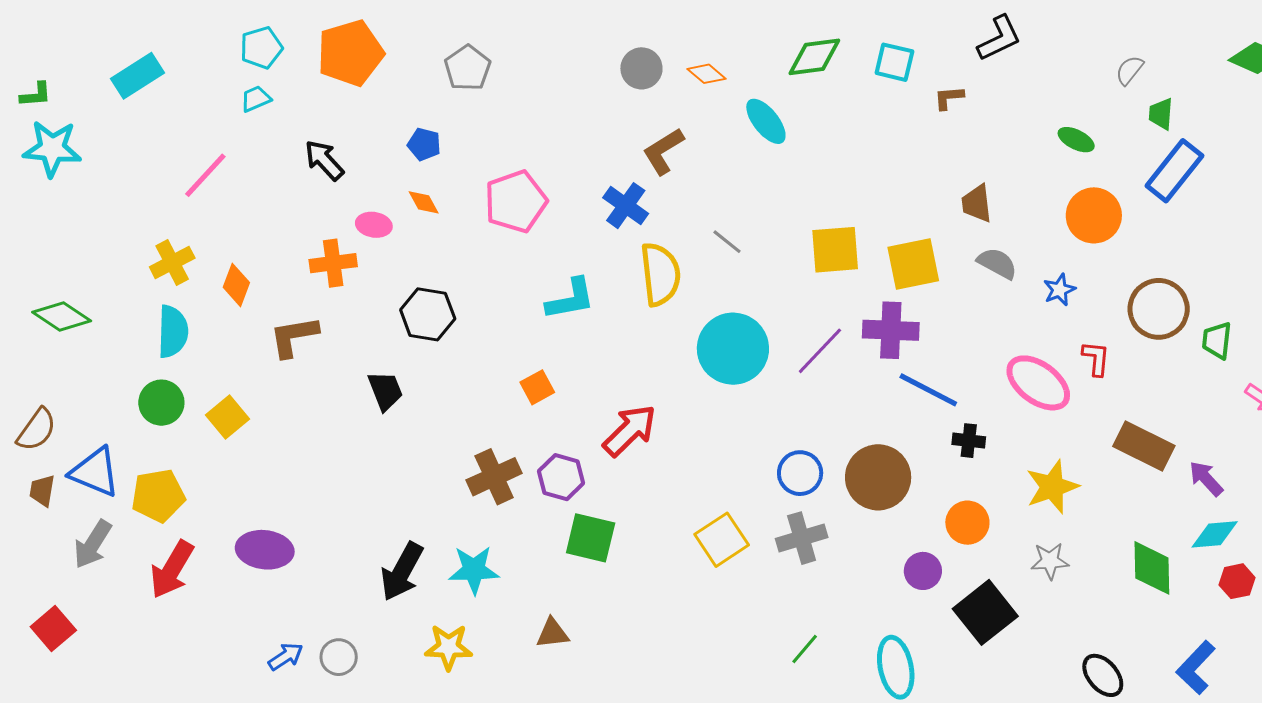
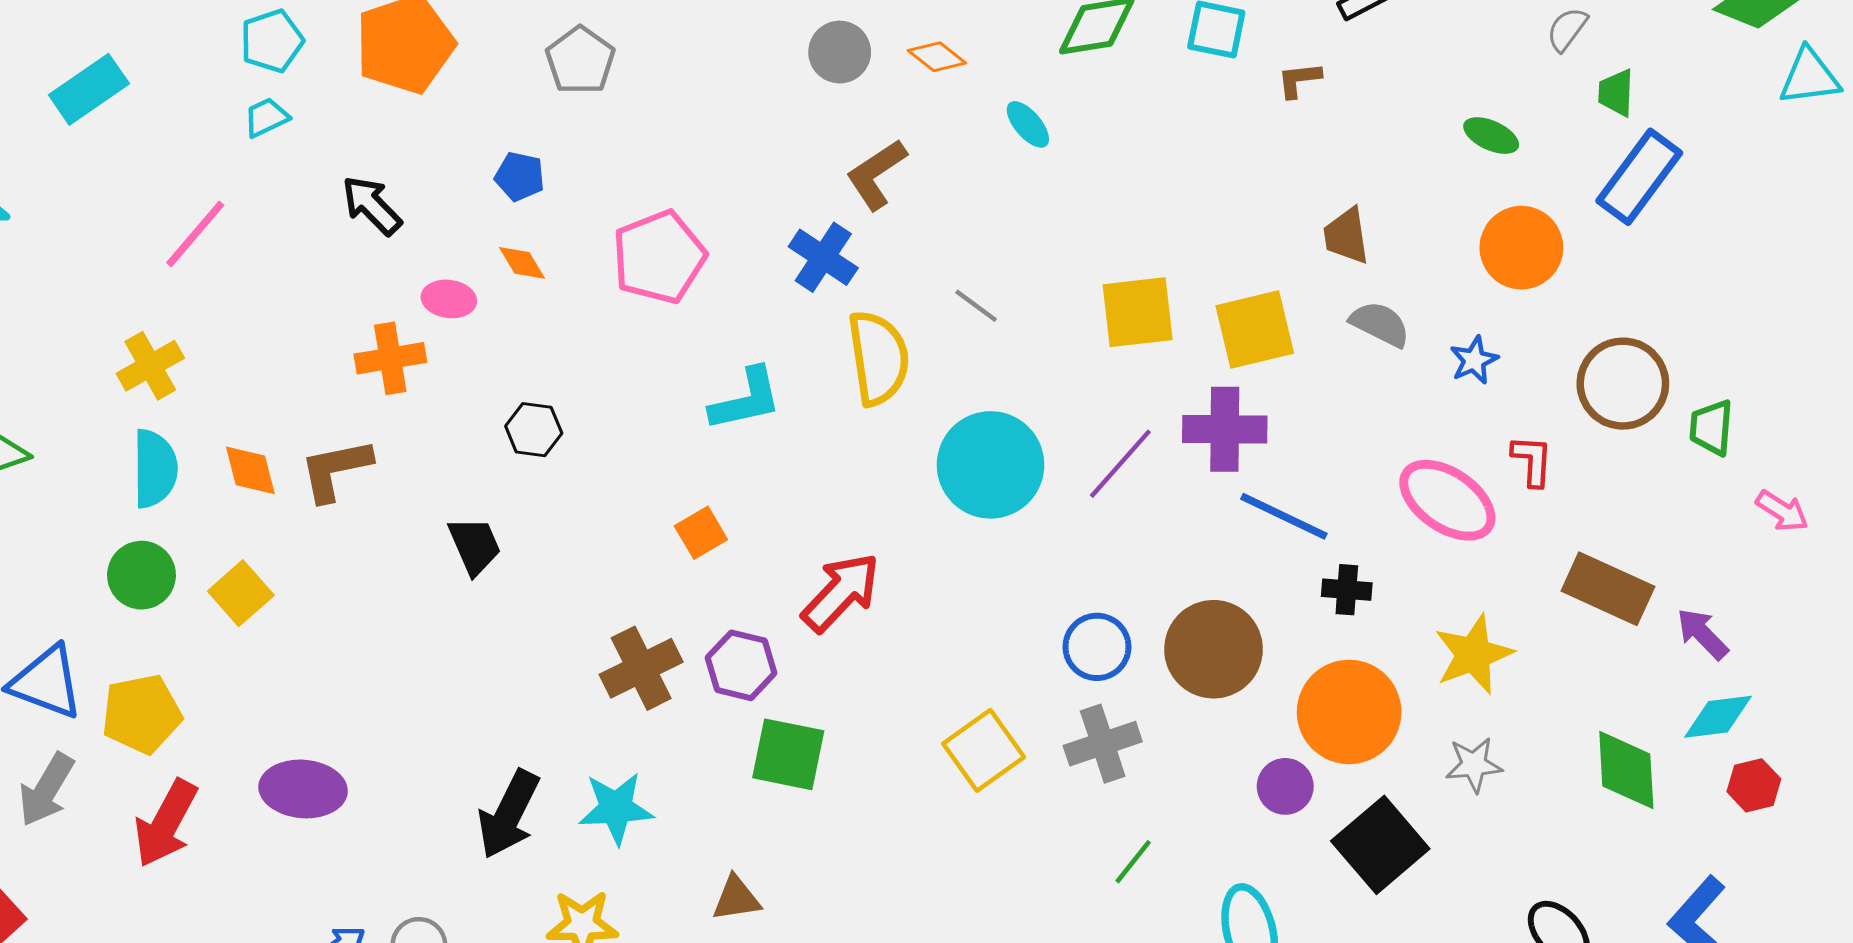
cyan ellipse: (766, 121) -> (1028, 124), size x0.7
orange diamond: (236, 285) -> (250, 470), moved, turned -33
black hexagon: (428, 314) -> (534, 430), size x0.7
orange circle: (967, 523) -> (1349, 712), size x1.6
green line: (805, 649) -> (1133, 862), moved

